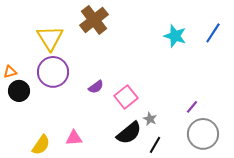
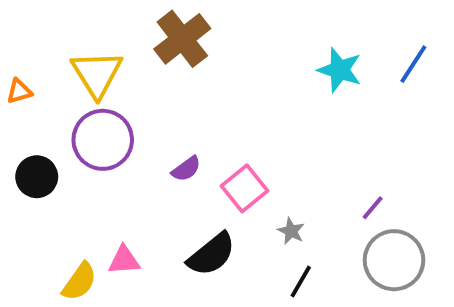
orange triangle: (10, 72) -> (19, 91), moved
black semicircle: (129, 133) -> (211, 254), moved
pink triangle: (74, 138) -> (124, 260), moved

